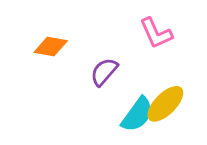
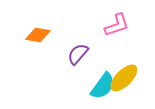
pink L-shape: (156, 33) -> (117, 25), turned -84

